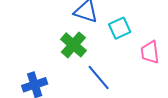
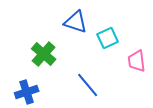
green cross: (73, 45) -> (44, 54), moved

